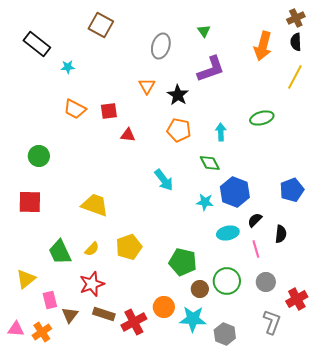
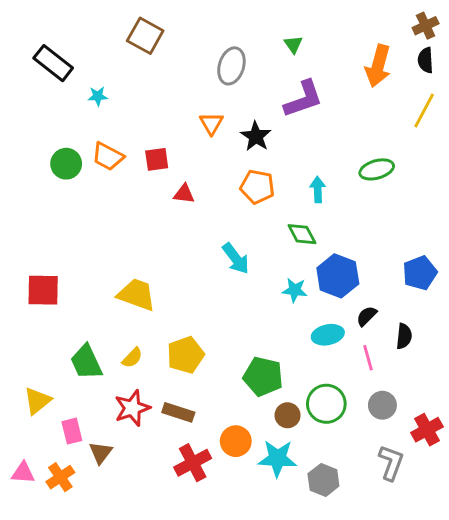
green circle: (39, 156) -> (66, 164), moved
brown rectangle: (104, 314) -> (178, 412), moved

